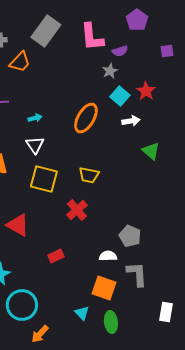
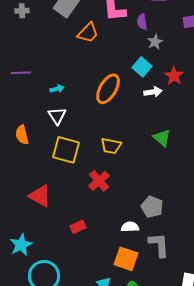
purple semicircle: (120, 51) -> (142, 22), turned 98
orange trapezoid: (20, 62) -> (88, 33), moved
gray star: (110, 71) -> (155, 42), moved
red star: (146, 91) -> (174, 76), moved
green triangle: (151, 151) -> (162, 138), moved

